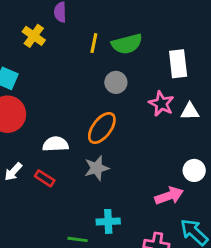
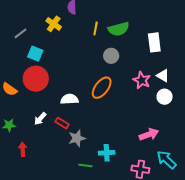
pink star: (161, 104) -> (142, 80), moved
white triangle: (190, 111) -> (163, 76), turned 32
gray star: (97, 168) -> (77, 138), moved
white circle: (194, 170) -> (165, 97), moved

